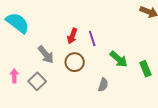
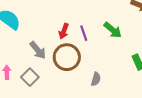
green arrow: (119, 59) -> (113, 30), moved
brown circle: (75, 62) -> (67, 57), size x1.4

